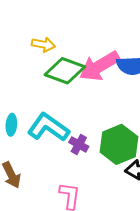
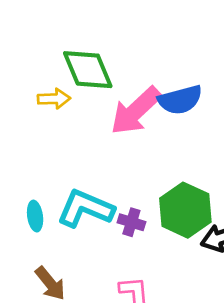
green diamond: (65, 71) -> (88, 70), moved, turned 60

